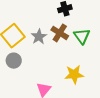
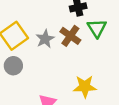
green triangle: (82, 36) -> (97, 28), moved

